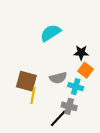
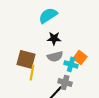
black star: (81, 53) -> (54, 38), moved
orange square: (86, 70) -> (80, 57), moved

